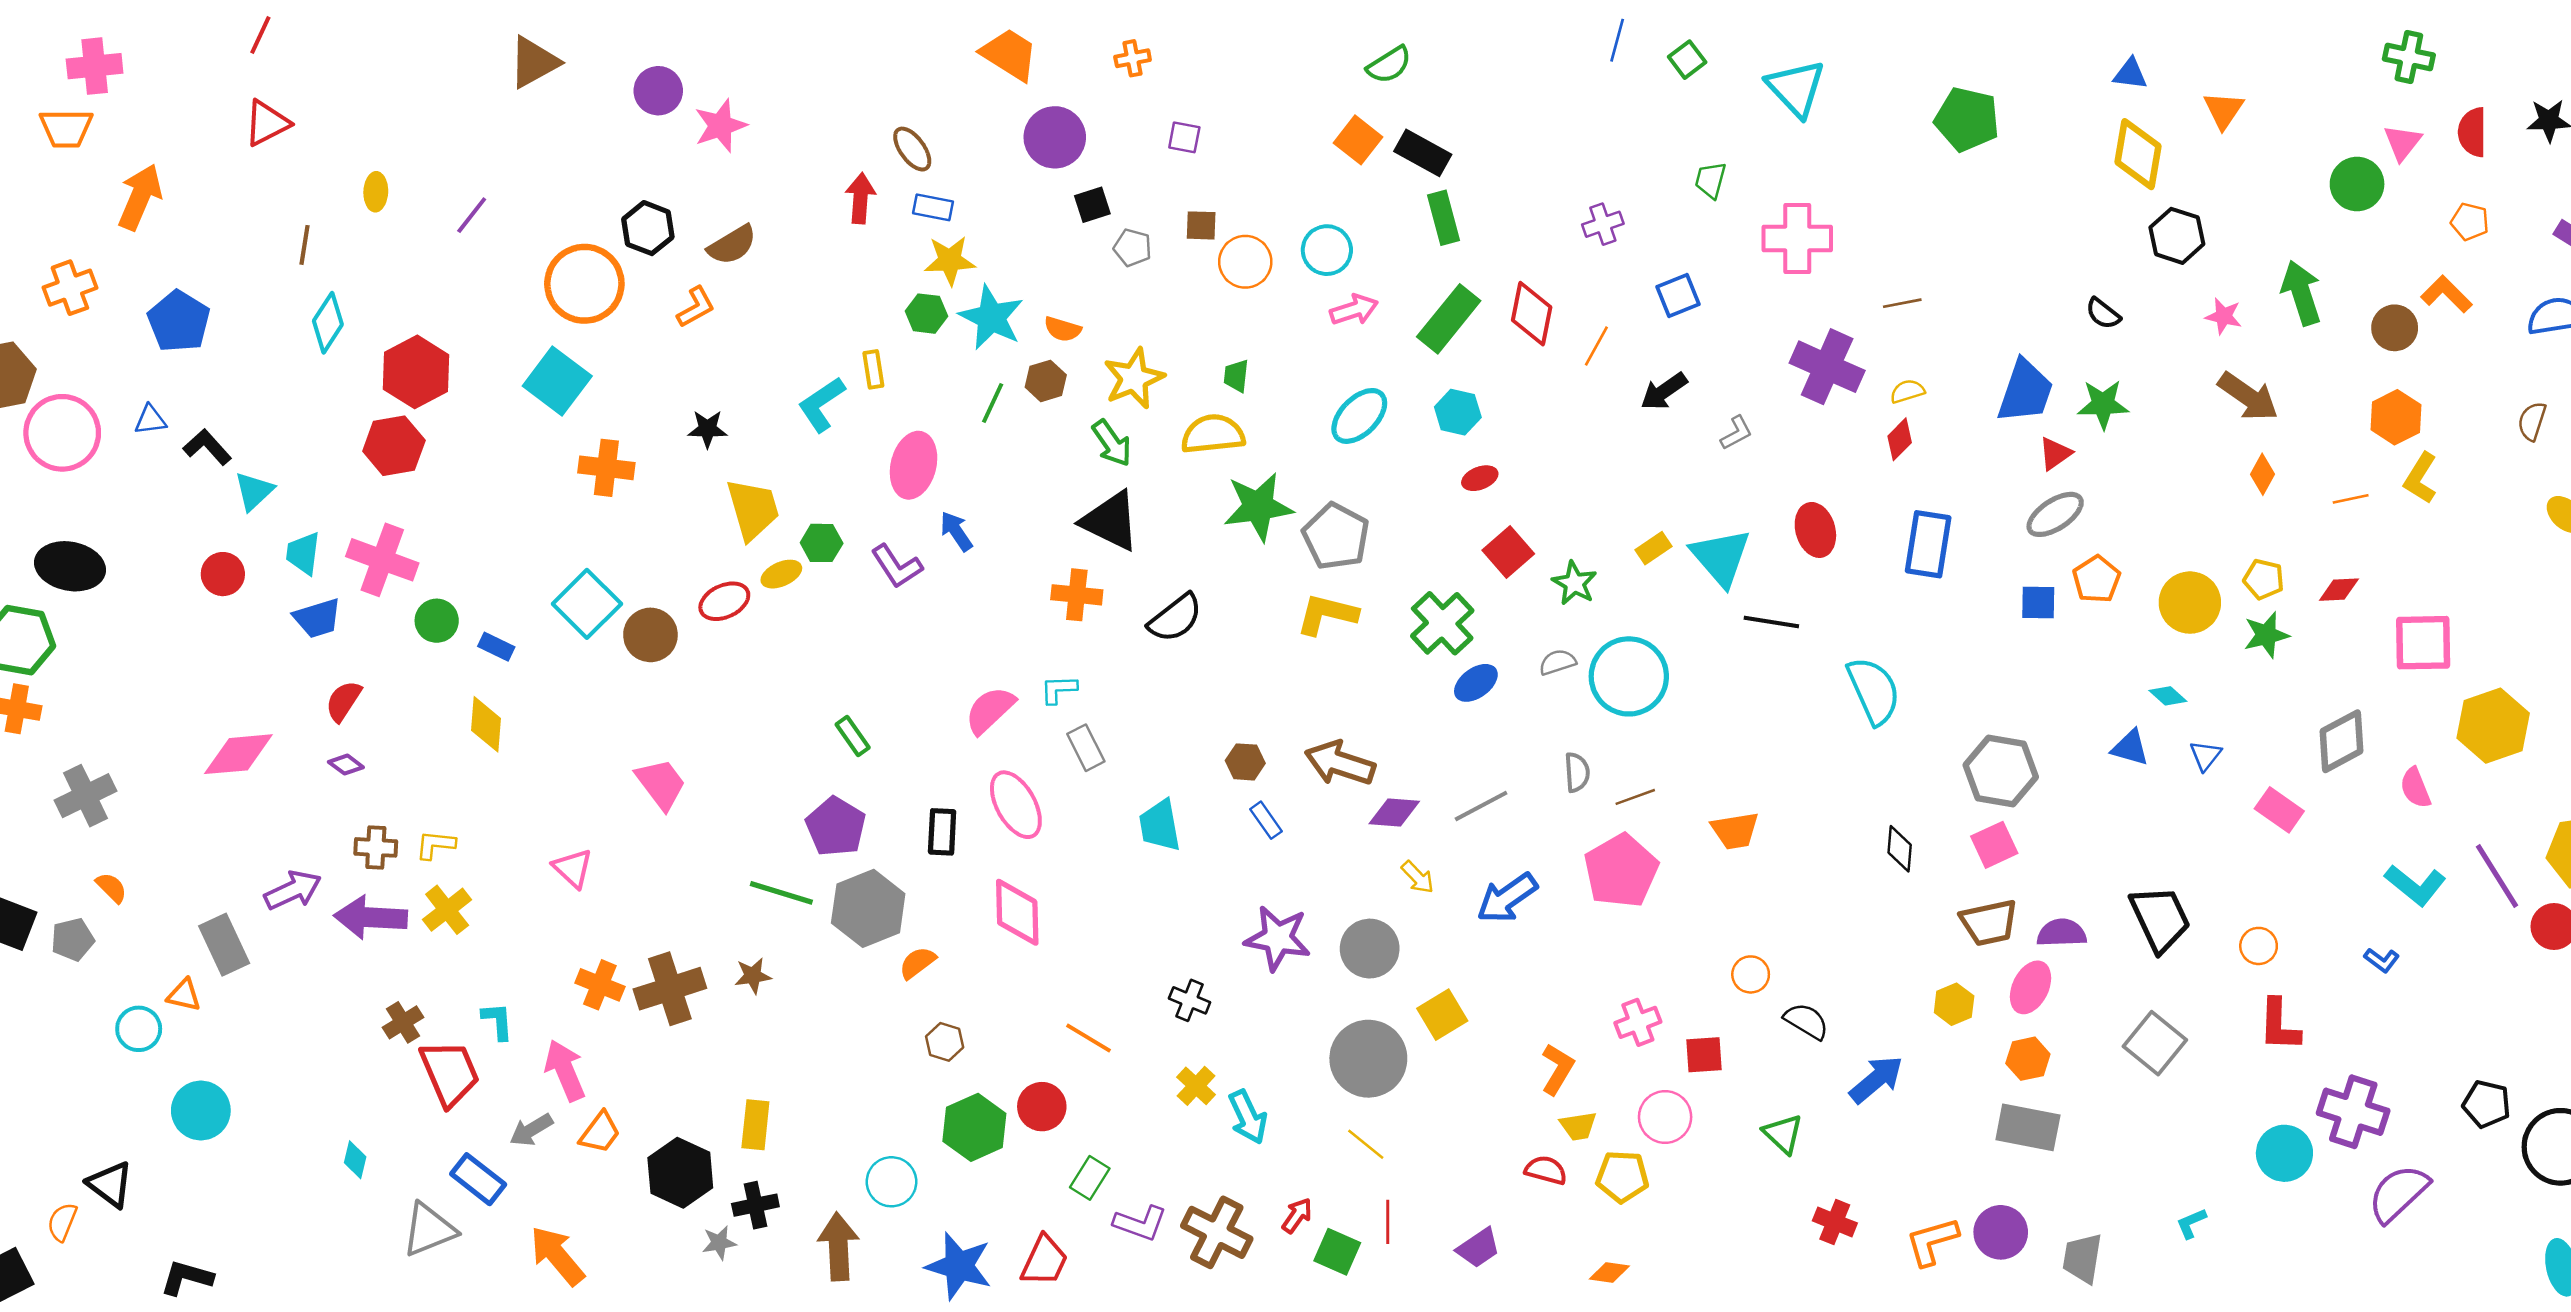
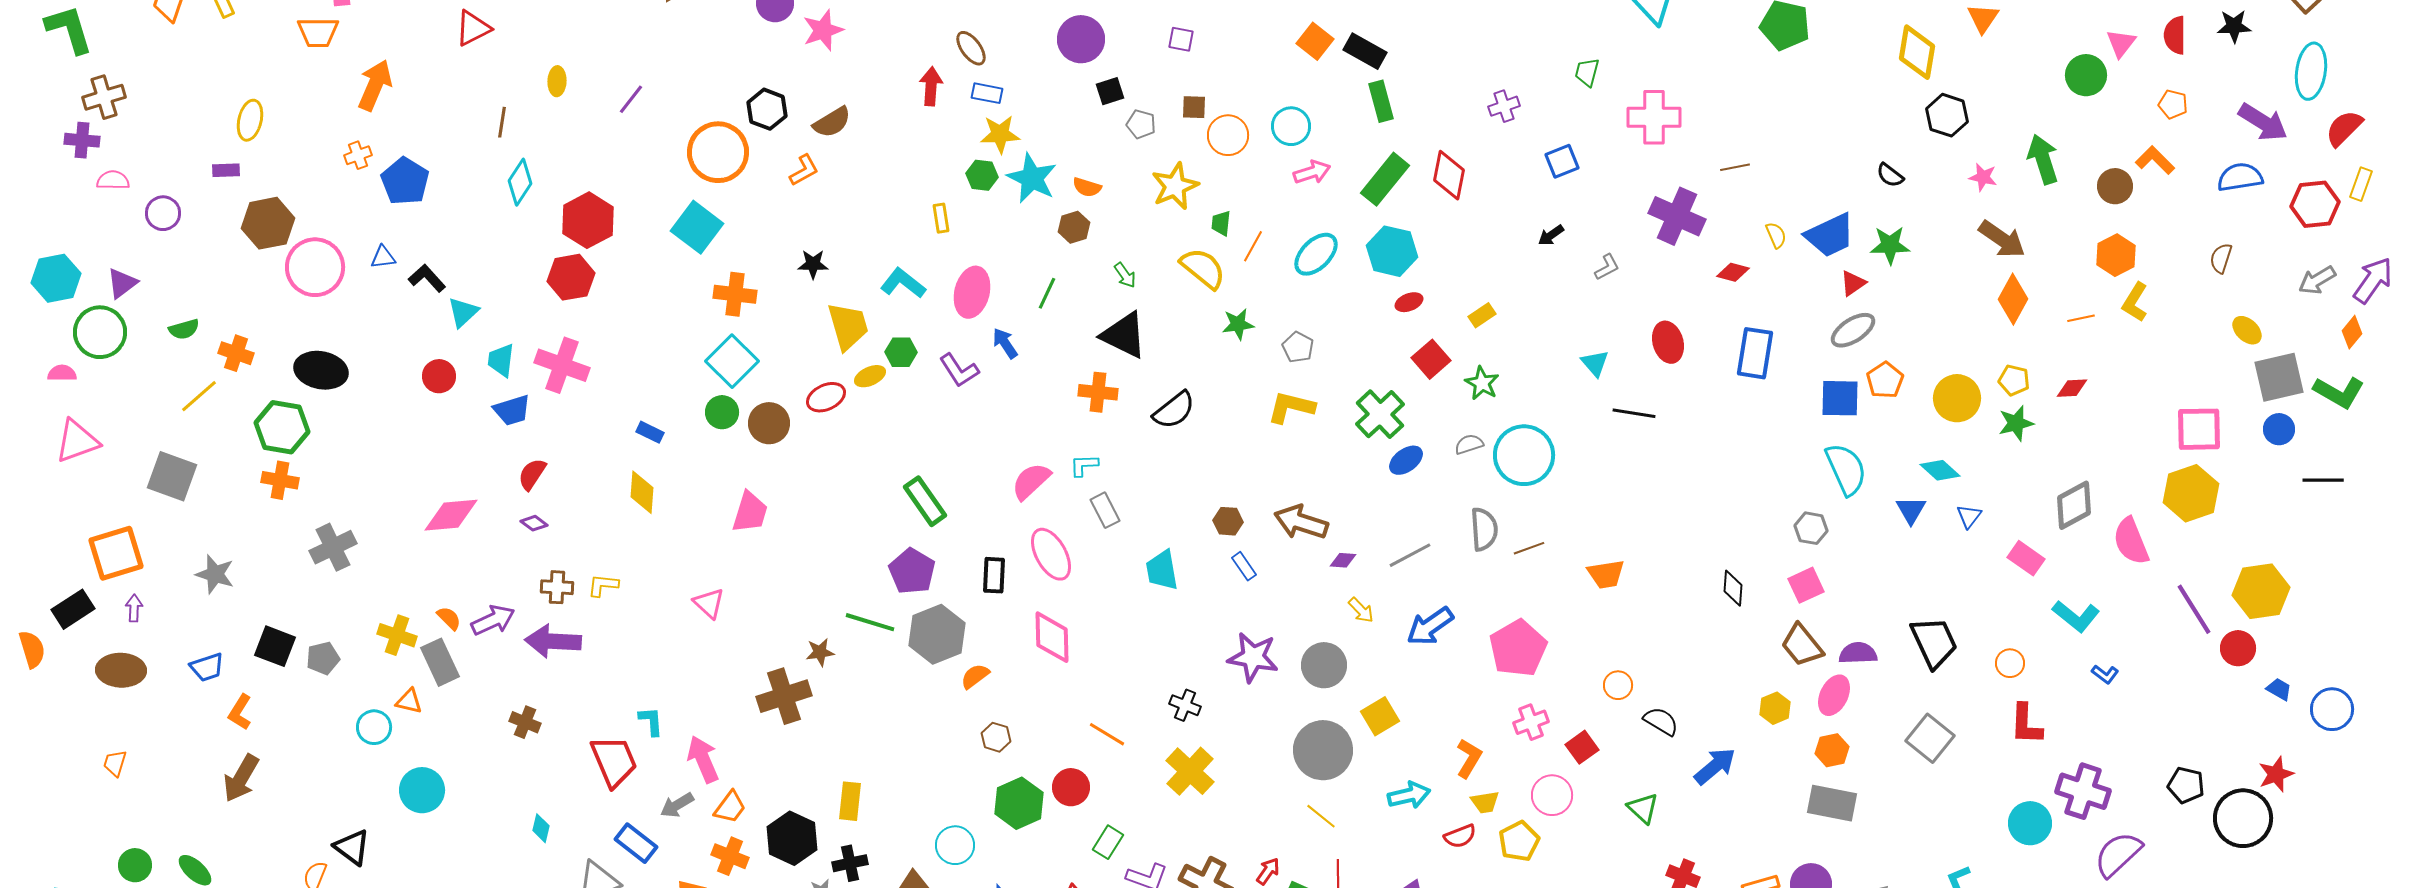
orange cross: (70, 288) -> (358, 155), moved, size x0.7
orange line: (1596, 346) -> (1253, 246), moved
yellow star: (1134, 378) -> (1175, 186), moved
black arrow: (1664, 391) -> (1551, 235), size x0.7
yellow semicircle: (1907, 391) -> (1776, 235), moved, turned 84
blue trapezoid: (2025, 391) -> (1830, 235), turned 46
green line: (993, 403) -> (1047, 293), moved
cyan L-shape: (822, 404) -> (903, 283), moved, turned 72
cyan hexagon: (1458, 412) -> (1392, 251), size x1.4
yellow semicircle: (1213, 434) -> (1203, 268), turned 45
red diamond: (1900, 439) -> (1733, 272), turned 60
green arrow: (1112, 443) -> (1125, 275), size x0.7
orange diamond: (2262, 474) -> (2013, 299), size x1.6
green star: (1258, 507) -> (1238, 324), size x0.6
gray pentagon: (1336, 536) -> (1298, 347), size x0.6
yellow rectangle: (1653, 548) -> (1482, 315), moved
cyan triangle: (1721, 557) -> (1595, 363), size x0.6
blue square: (2038, 603) -> (1840, 398), size x1.4
cyan square: (587, 604) -> (732, 361), moved
green circle: (437, 621) -> (722, 412), moved
pink square: (2423, 643) -> (2199, 429), moved
cyan semicircle: (1874, 691) -> (1846, 469), moved
cyan diamond: (2168, 696) -> (1940, 470), size x1.4
green rectangle: (853, 736) -> (925, 501), size x1.6
blue triangle: (2130, 748) -> (1911, 510), turned 44
gray hexagon: (2001, 771) -> (1811, 528), size x0.6
gray semicircle: (1577, 772) -> (1484, 529), size x1.4
pink trapezoid: (661, 784) -> (750, 512), moved, turned 54
pink semicircle: (2415, 788) -> (2131, 541), size x1.5
purple diamond: (1394, 812) -> (1343, 560), size x0.7
pink pentagon: (1621, 871) -> (1518, 648), moved
cyan L-shape: (2415, 885) -> (2076, 616), moved
orange semicircle: (111, 888) -> (449, 618), moved
yellow cross: (447, 910) -> (397, 635), moved, turned -33
brown trapezoid: (1989, 923) -> (1802, 645), turned 63
brown star: (753, 976) -> (820, 652), moved
orange cross: (600, 985) -> (730, 856), moved
brown cross: (403, 1022) -> (525, 722), moved, turned -36
red square: (1704, 1055) -> (1582, 747), turned -32
yellow cross: (1196, 1086) -> (1190, 771), size x1.6
cyan arrow: (1248, 1117) -> (1409, 795), moved, turned -78
red semicircle: (1546, 1170) -> (1460, 836), turned 144
yellow pentagon: (1622, 1177) -> (1519, 841), turned -30

